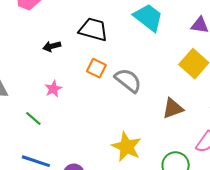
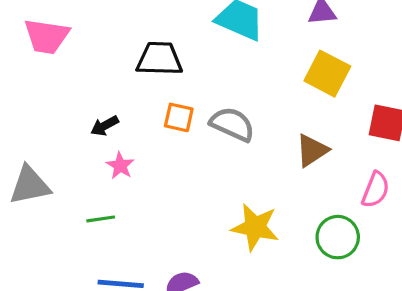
black arrow: (52, 46) -> (105, 126), moved
green line: (33, 118) -> (101, 219), turned -36

